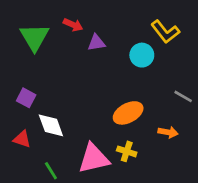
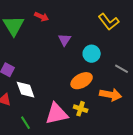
purple triangle: (96, 43) -> (65, 40), moved, turned -48
cyan circle: (142, 55) -> (92, 54), moved
orange arrow: (168, 132) -> (111, 95), size x1.5

